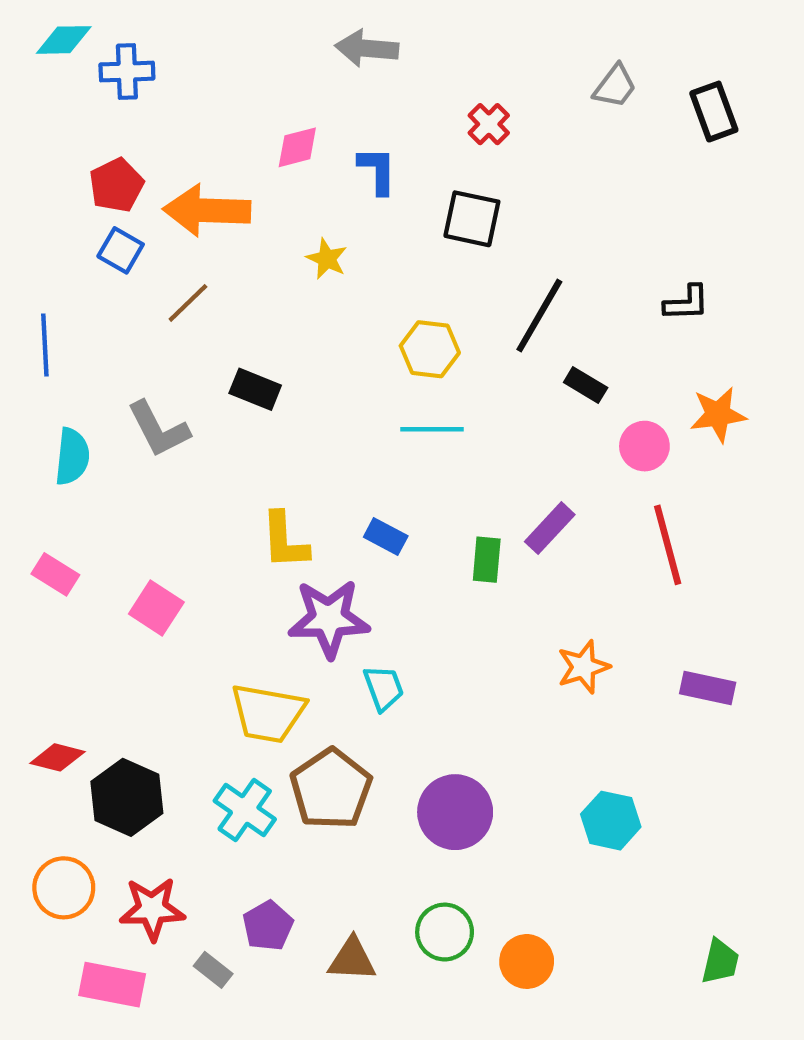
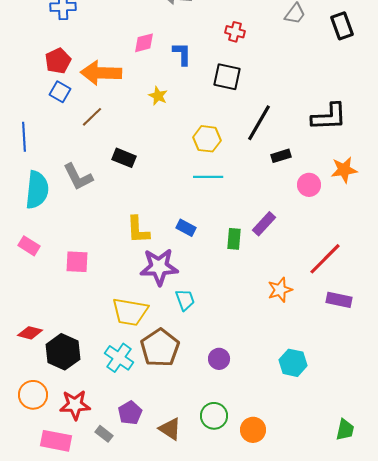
red cross: (489, 124) -> (235, 32), turned -30
black L-shape: (687, 303) -> (329, 117), size x1.6
black rectangle: (586, 385) -> (281, 156), turned -48
cyan semicircle: (72, 457) -> (37, 190), size x1.4
red line: (668, 545) -> (325, 259), moved, turned 60
pink square: (156, 608) -> (77, 262), turned -30
purple circle: (455, 812) -> (219, 359), size x0.6
brown triangle: (352, 959) -> (170, 429), turned 30

